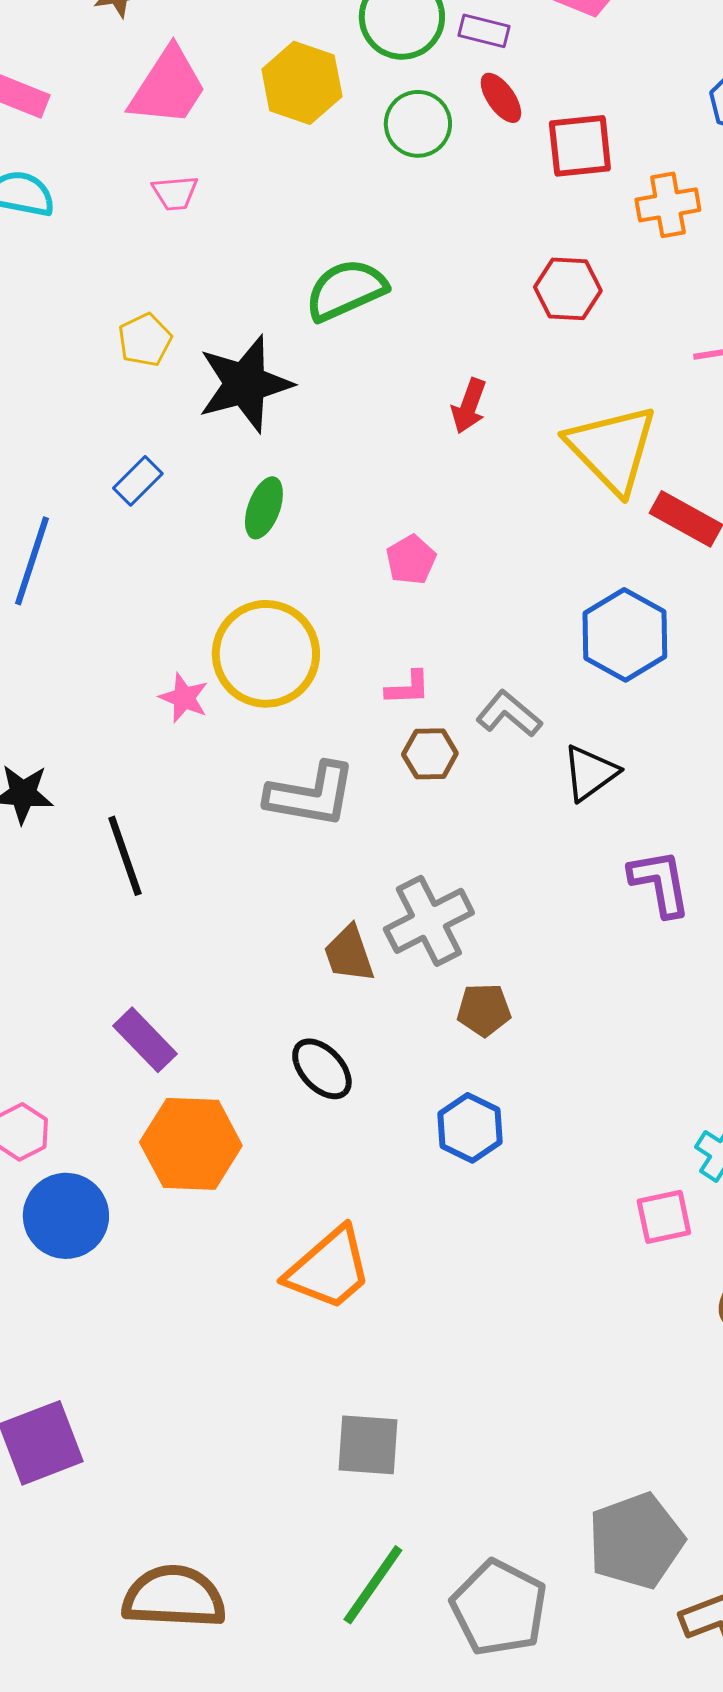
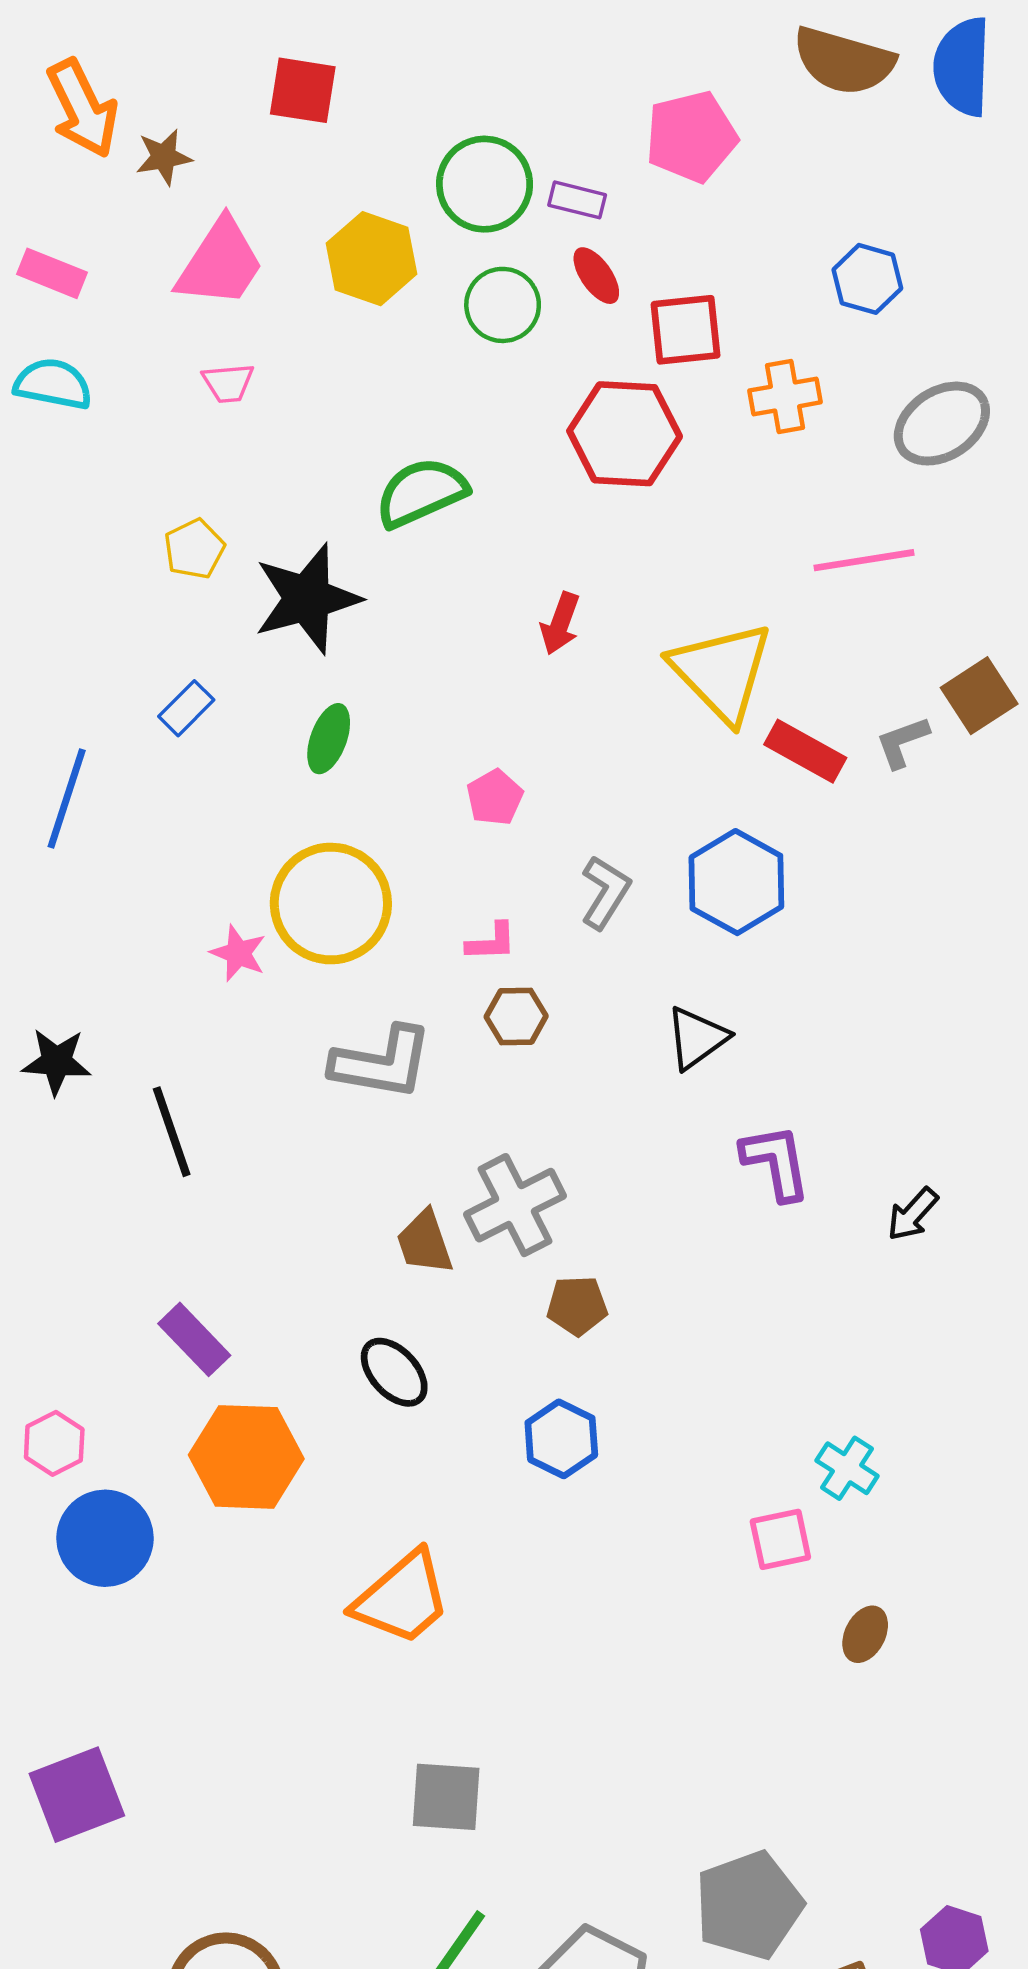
red hexagon: (568, 289) -> (625, 434), moved, size x1.5
gray L-shape: (509, 714) -> (605, 892), moved, turned 82

